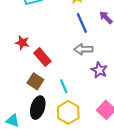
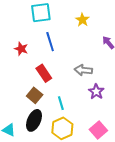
blue line: (82, 23) -> (50, 42), moved
red star: (22, 43) -> (21, 49), moved

